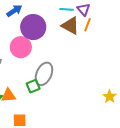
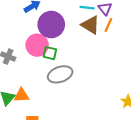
gray ellipse: (44, 74) -> (60, 74), turned 45
green square: (33, 86) -> (50, 53), moved, turned 32

